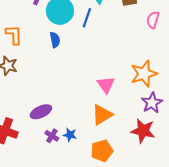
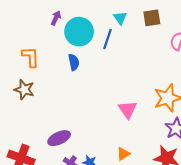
orange triangle: (102, 115) -> (123, 154), moved, size x0.6

